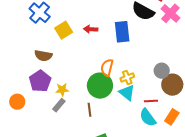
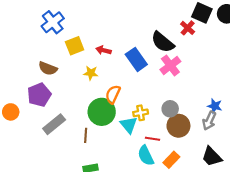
pink cross: (170, 13) -> (170, 65), moved
blue rectangle: (122, 32) -> (136, 59), turned -40
yellow cross: (127, 77) -> (141, 113), moved
yellow star: (62, 90) -> (91, 73), moved
gray rectangle: (59, 105) -> (54, 124), size x1.5

